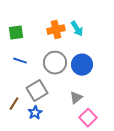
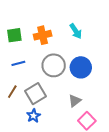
orange cross: (56, 30) -> (43, 35), moved
blue line: (20, 61) -> (18, 63), turned -32
brown line: (14, 104) -> (12, 92), moved

